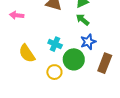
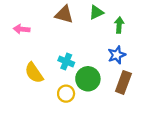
green arrow: (83, 20) -> (119, 25), moved, turned 56
blue star: (88, 42) -> (117, 55), moved

